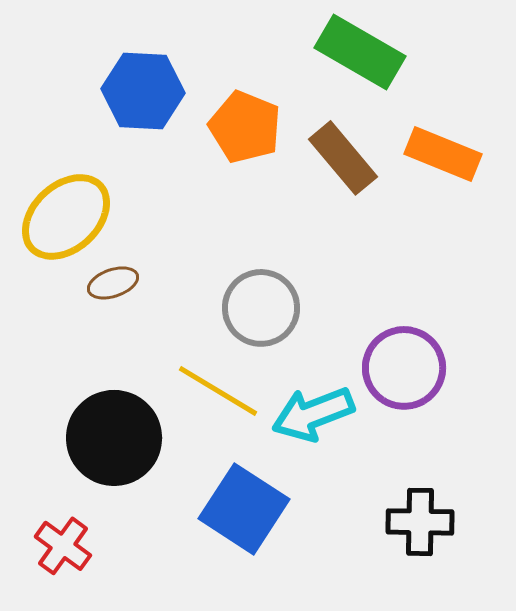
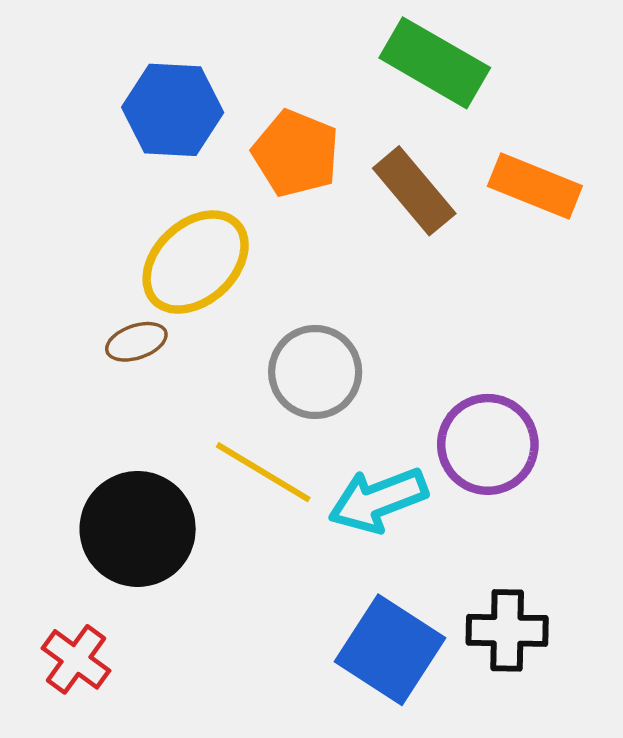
yellow ellipse: (66, 217) -> (196, 262), moved
blue square: (244, 509) -> (390, 650), moved

